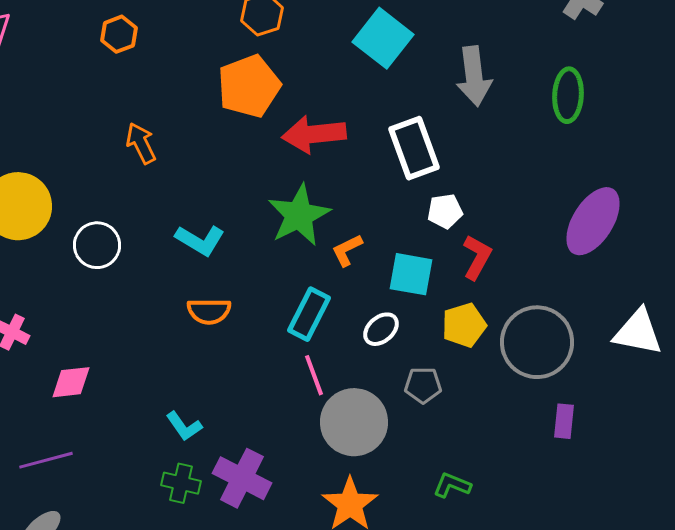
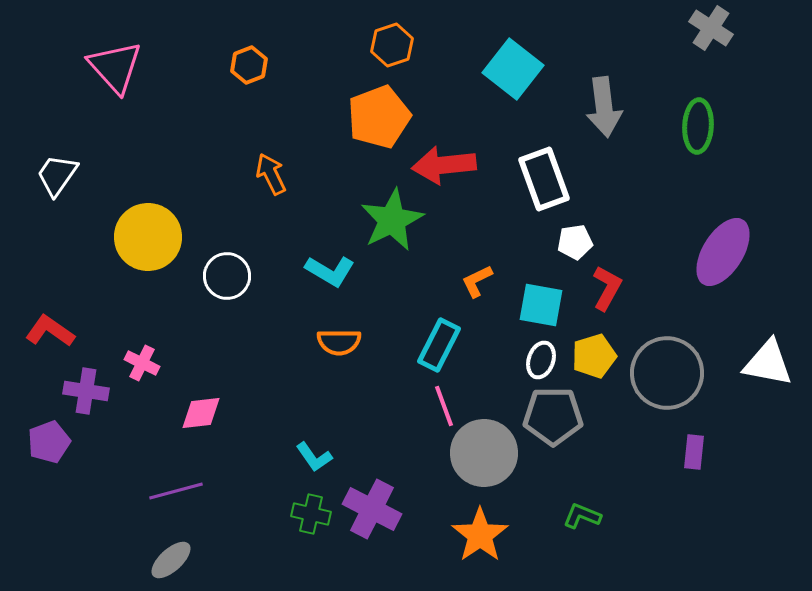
green star: (299, 215) -> (392, 220), moved
white ellipse: (381, 329) -> (541, 360), moved, turned -30
gray pentagon: (423, 385) -> (553, 416), size x1.6

